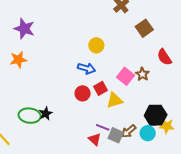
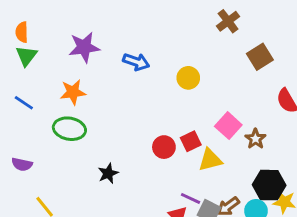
purple star: (24, 29) -> (84, 47), turned -30
blue arrow: (86, 68) -> (136, 62), moved
brown star: (142, 74) -> (255, 139), moved
green ellipse: (30, 116) -> (69, 129), moved

